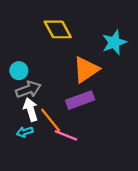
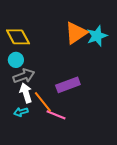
yellow diamond: (58, 29) -> (18, 37), moved
orange triangle: (86, 69) -> (76, 33), moved

